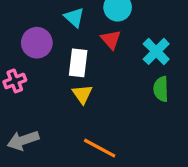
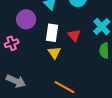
red triangle: (111, 40) -> (74, 35), moved
gray arrow: (23, 140) -> (16, 81), turned -138

